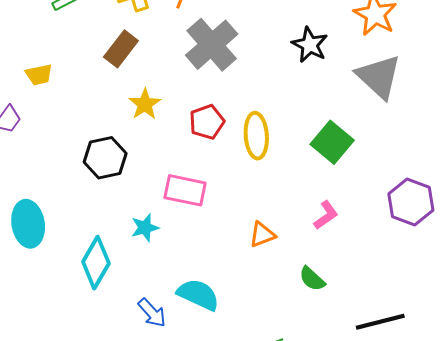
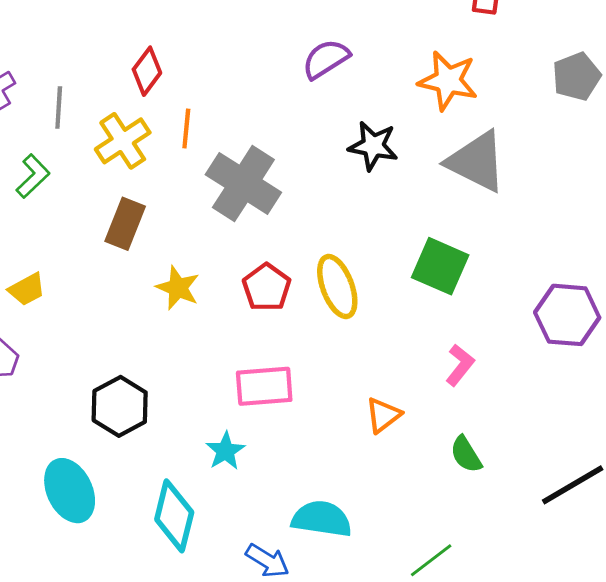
black hexagon: (105, 158) -> (120, 406), moved
green semicircle: (312, 279) -> (466, 454), turned 32

